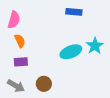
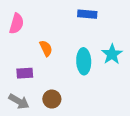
orange semicircle: (20, 41) -> (46, 48), moved
cyan ellipse: (71, 52) -> (84, 61), turned -70

